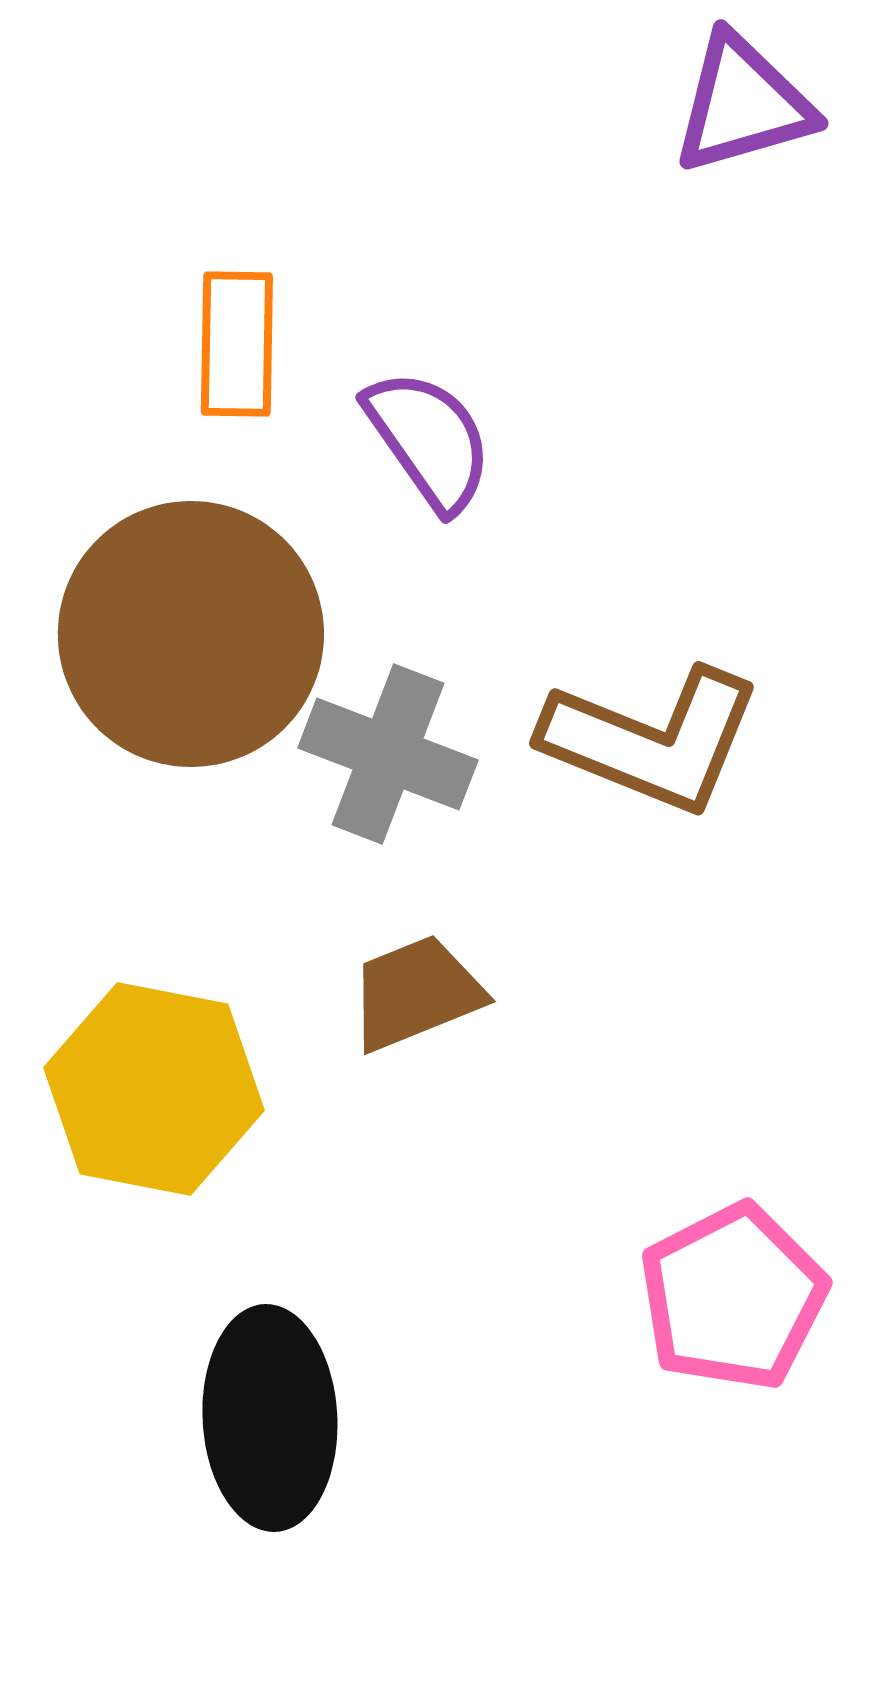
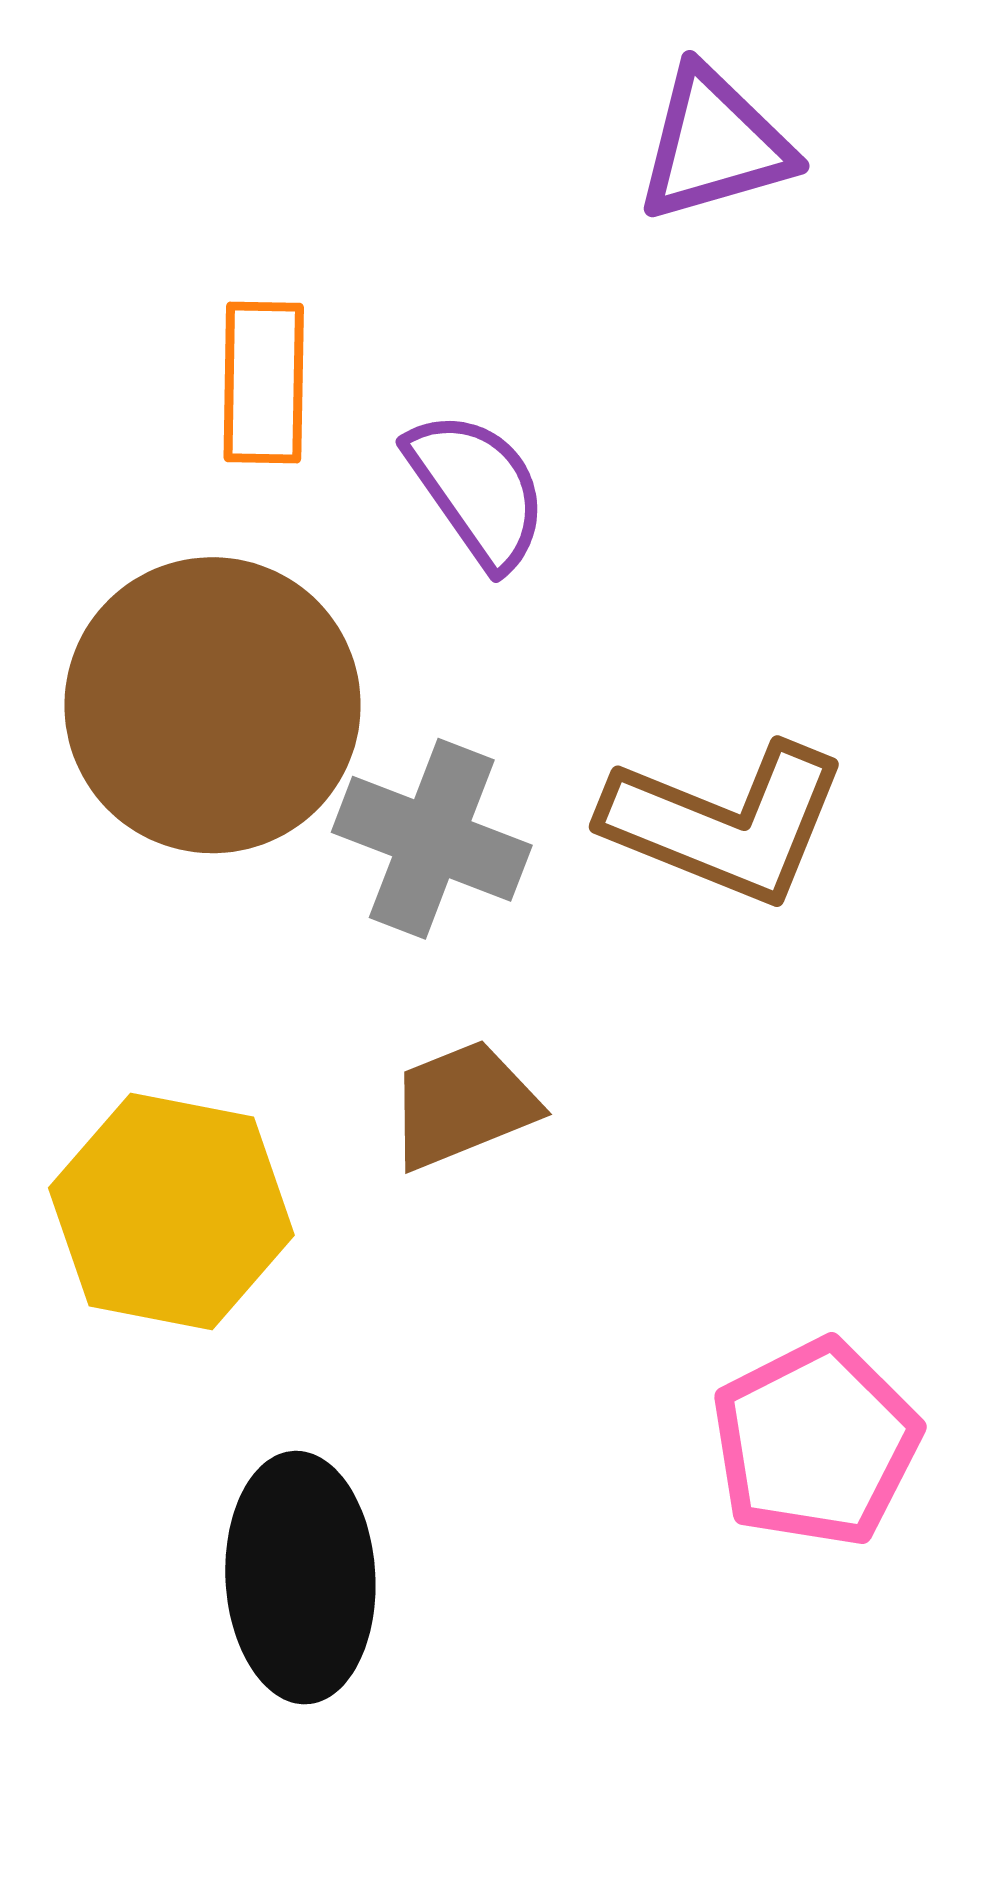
purple triangle: (743, 104) -> (714, 144), moved

